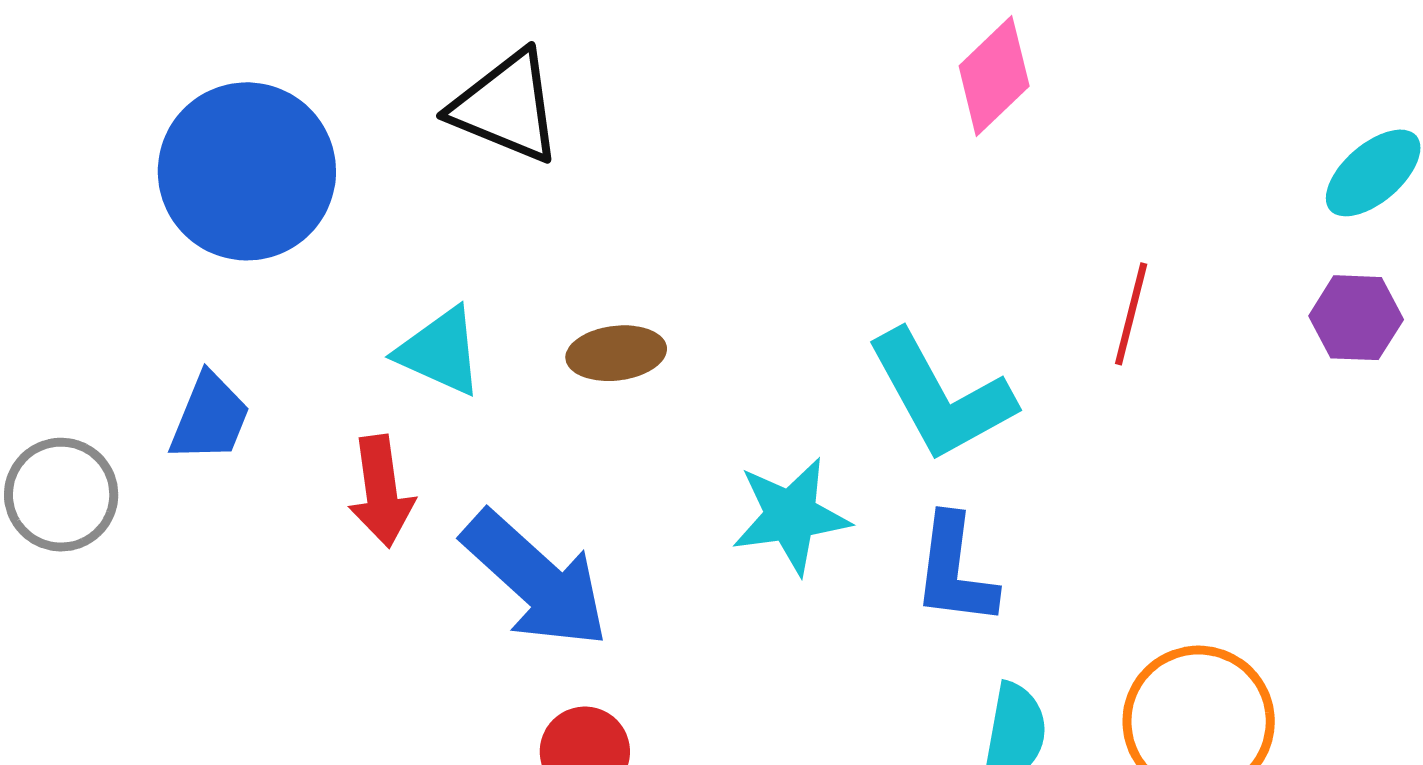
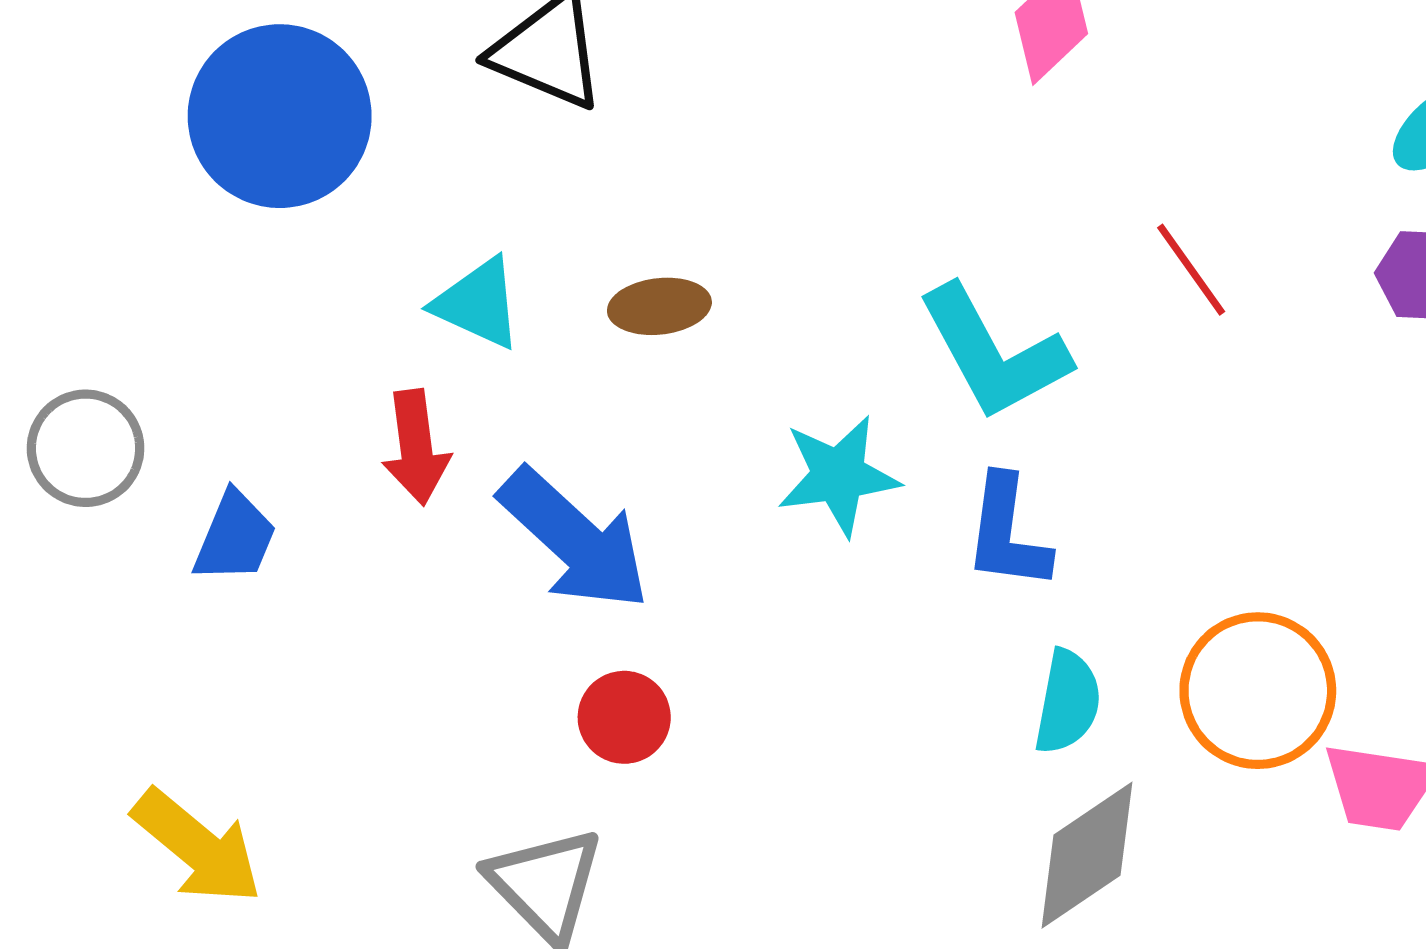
red line: (1131, 314) -> (1191, 270), turned -50
blue trapezoid: (210, 418) -> (235, 537), moved

